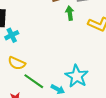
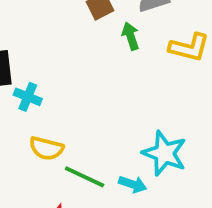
cyan cross: (12, 35) -> (28, 97), turned -32

